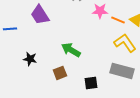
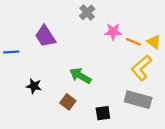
yellow L-shape: (125, 43) -> (141, 68), turned -95
brown square: (60, 73) -> (68, 102), turned -32

